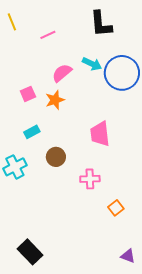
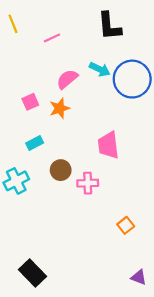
pink cross: (90, 179) -> (88, 183), moved

